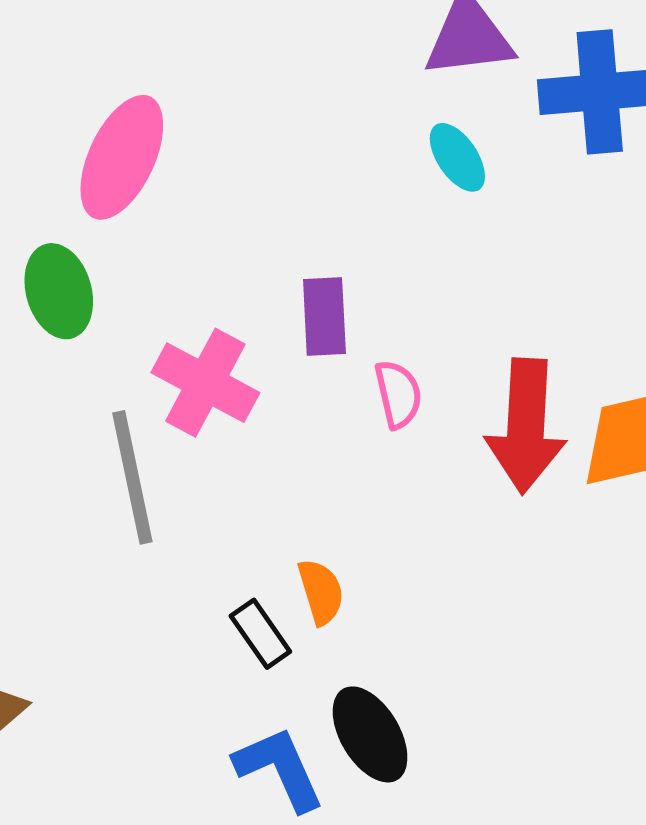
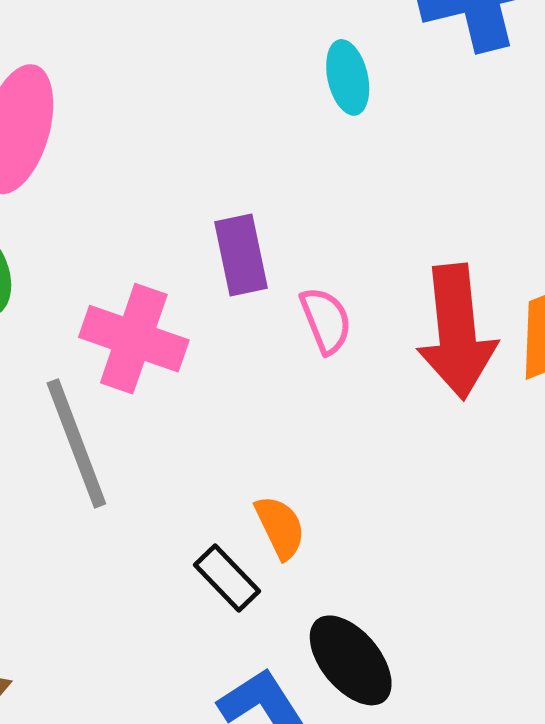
cyan ellipse: (457, 157) -> (348, 77), turned 30

